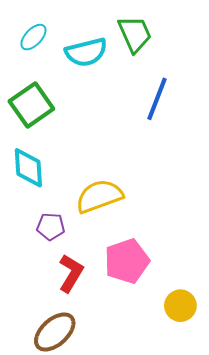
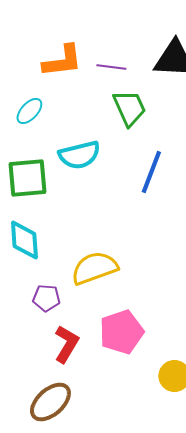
cyan semicircle: (86, 52) -> (79, 155), moved
green square: (31, 105) -> (27, 178), turned 30

